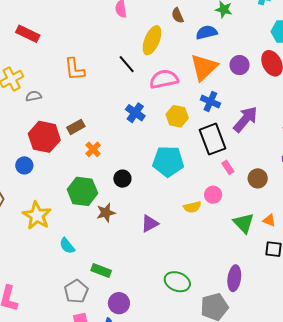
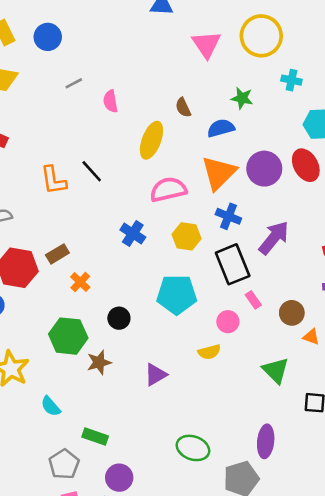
black line: (127, 64) -> (92, 171), moved
purple circle: (240, 65) -> (264, 169), size x1.4
pink circle: (213, 195) -> (228, 322), moved
orange triangle: (269, 220) -> (311, 337), moved

